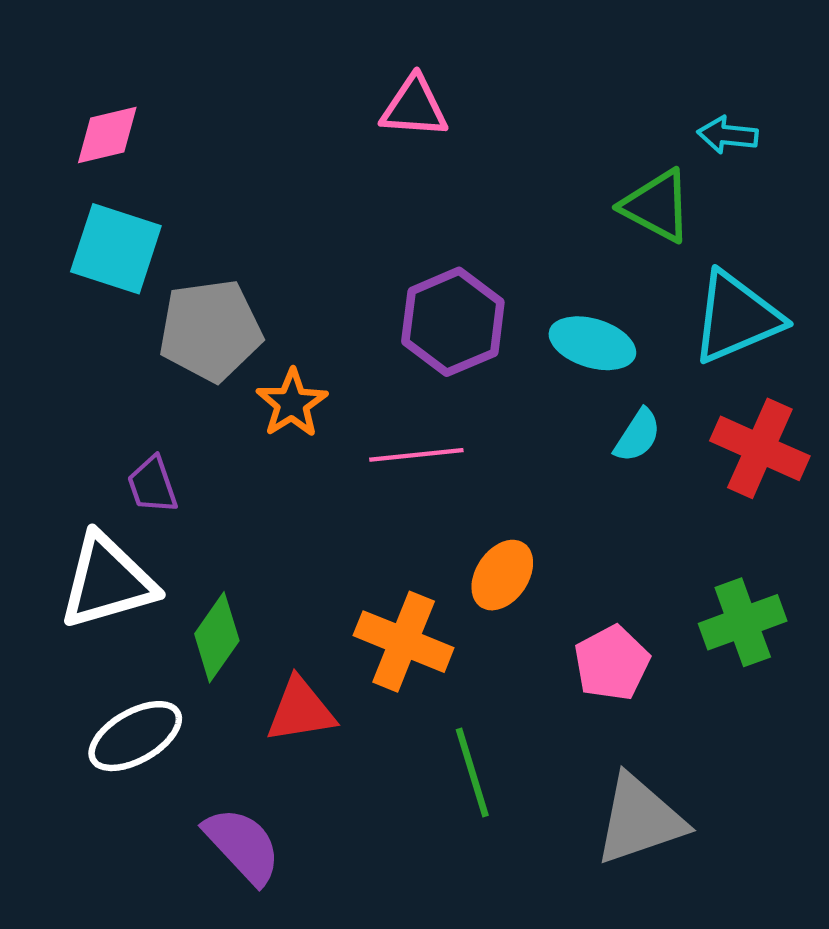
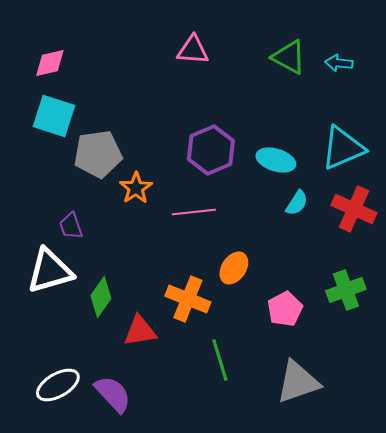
green triangle: (657, 206) -> (289, 57), moved
white ellipse: (135, 736) -> (58, 385), moved

